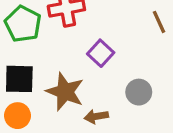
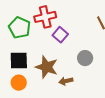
purple square: (101, 53) -> (60, 35), moved
gray circle: (139, 92) -> (85, 58), moved

